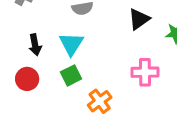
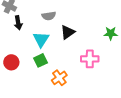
black triangle: (139, 19) -> (68, 32), moved
black arrow: (35, 45) -> (18, 23), moved

